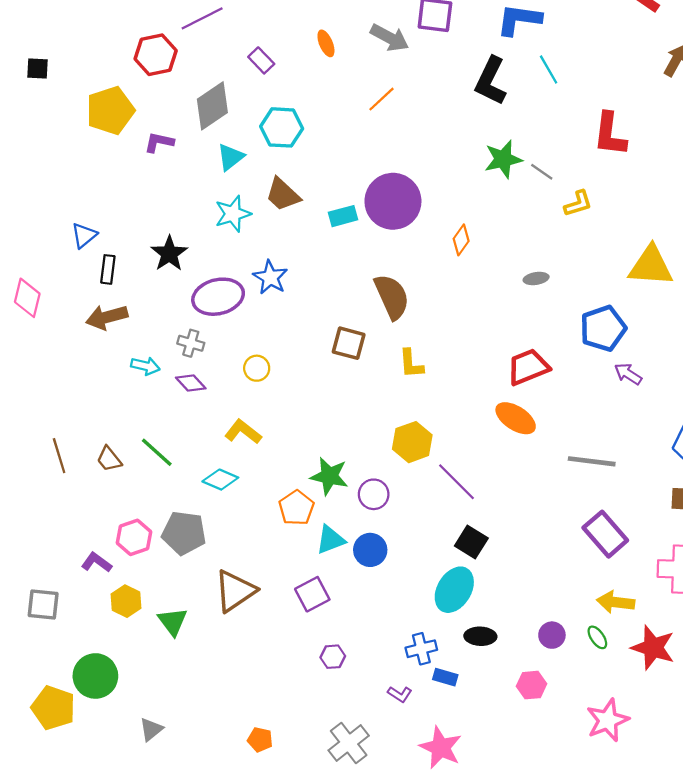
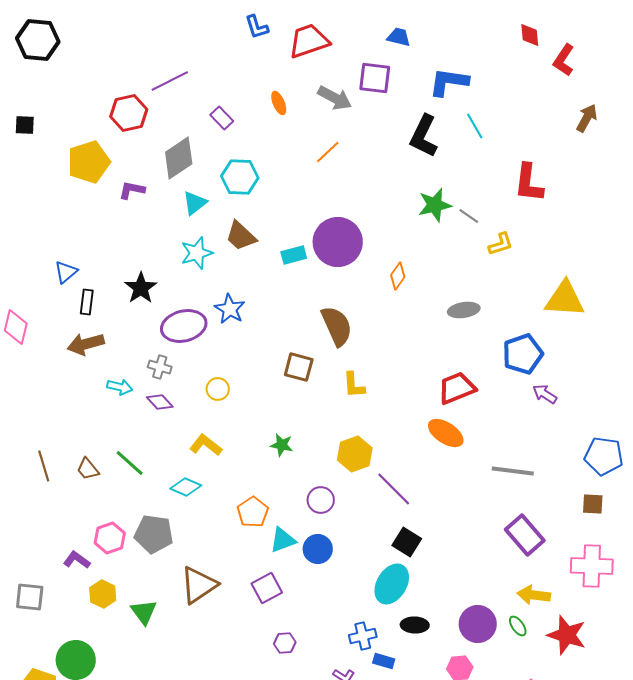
gray ellipse: (536, 278) -> (464, 310), size x1.4
green star: (329, 476) -> (282, 445), moved, size x0.7
purple circle: (552, 635) -> (478, 624), size x1.6

